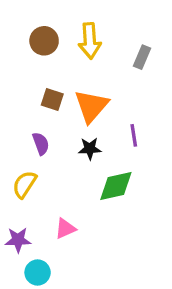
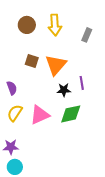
purple semicircle: (41, 144) -> (12, 88), moved
black star: (90, 148) -> (64, 90), moved
pink triangle: (65, 228) -> (40, 115), moved, size x1.5
cyan circle: (38, 273) -> (15, 167), moved

